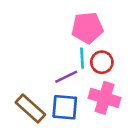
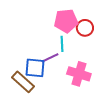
red circle: (102, 62) -> (85, 28), moved
blue square: (65, 107) -> (35, 68), moved

